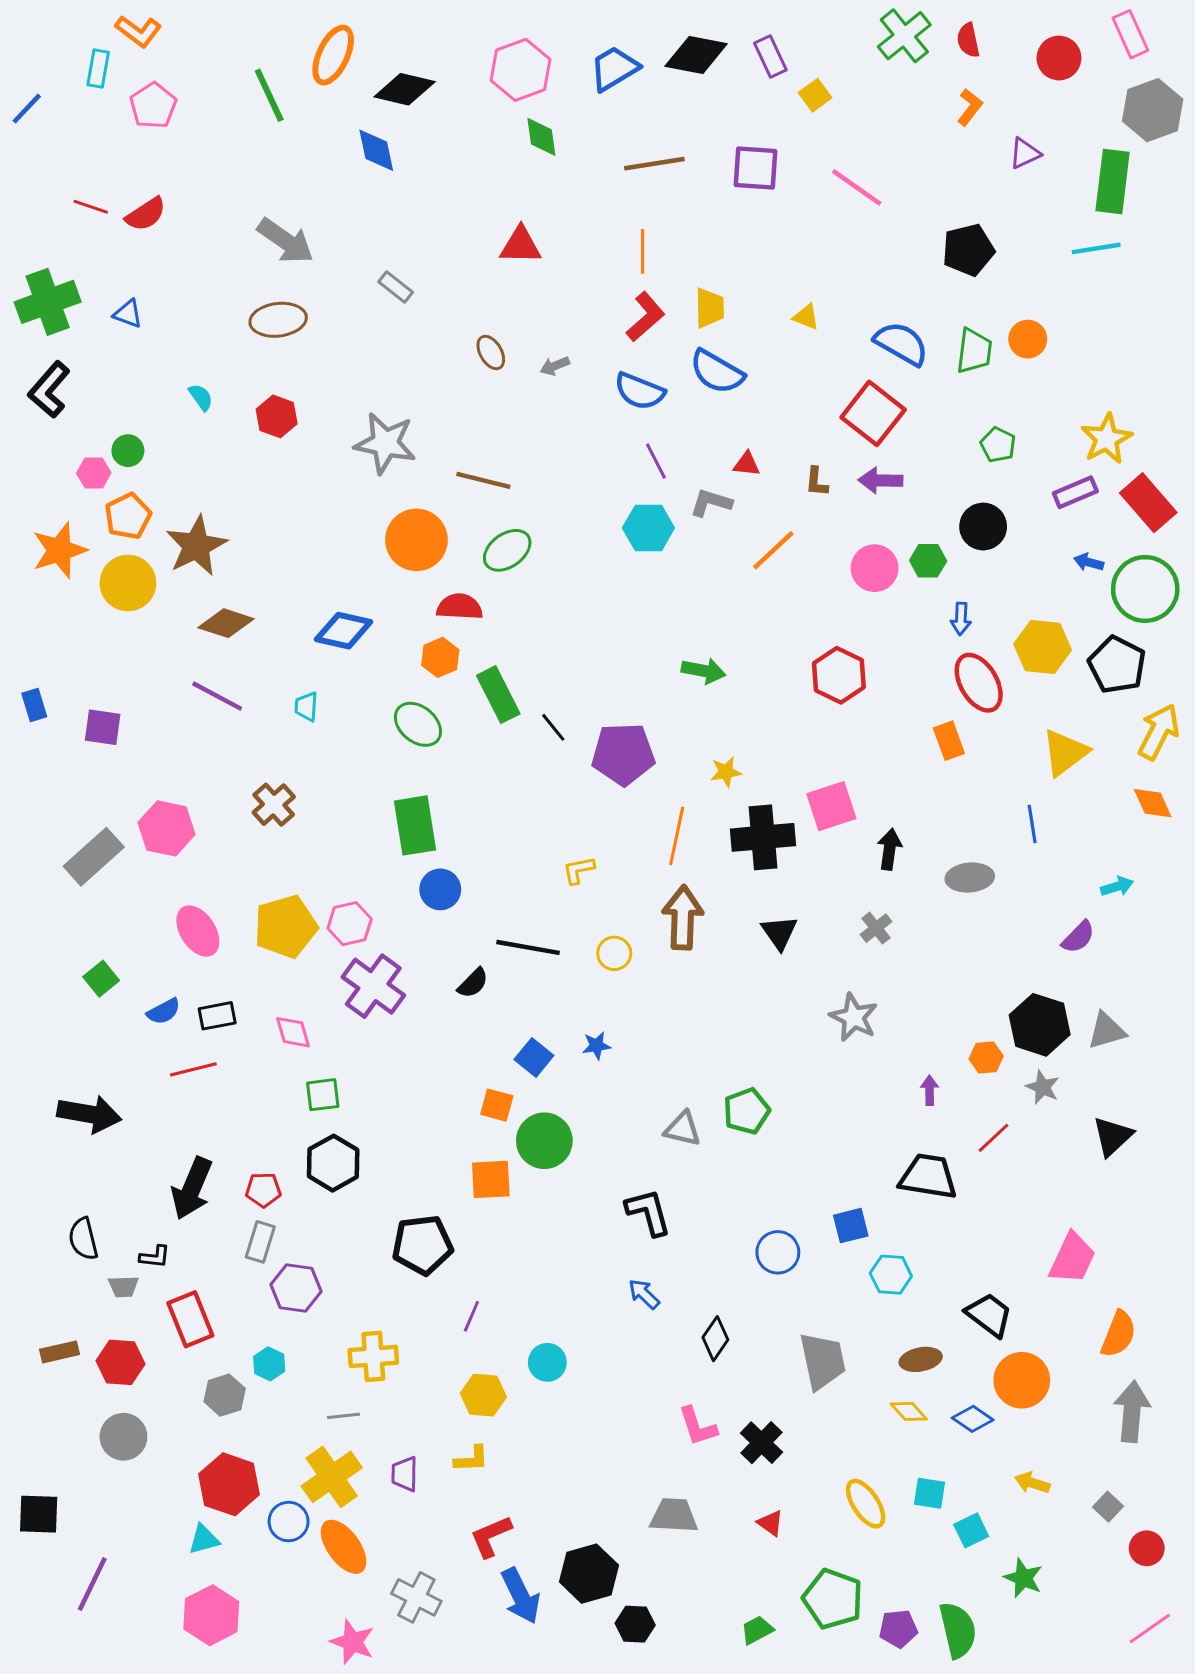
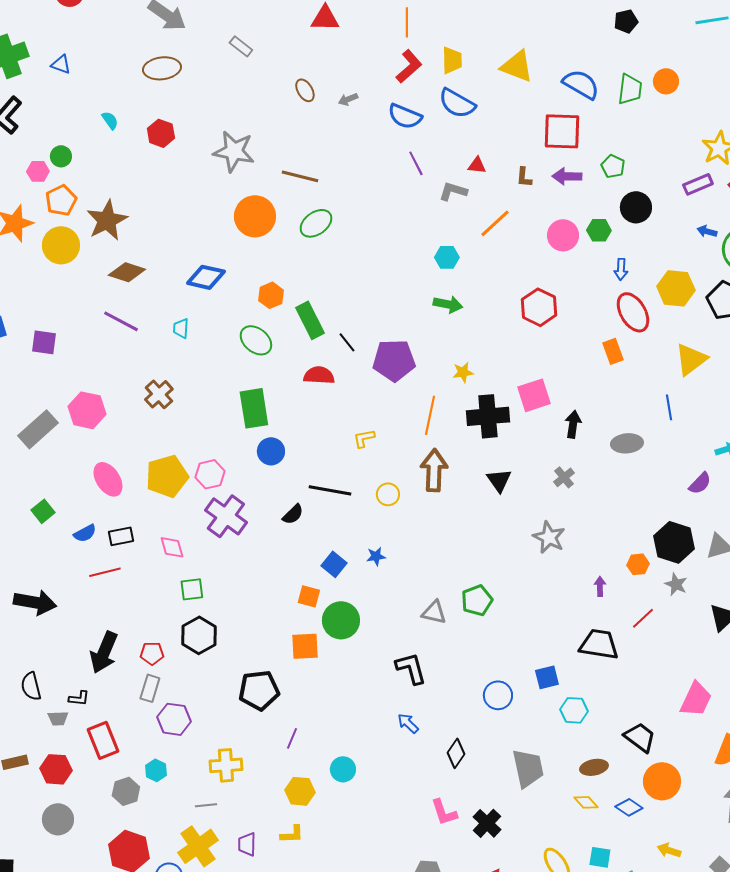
black pentagon: (968, 250) -> (626, 21), size x0.7
yellow triangle: (806, 317) -> (517, 66), size x1.8
red square: (873, 413) -> (562, 131), turned -36
green pentagon: (998, 445) -> (613, 166), moved
cyan hexagon: (648, 528) -> (447, 257), moved, size x0.7
red semicircle: (460, 607) -> (319, 375), moved

